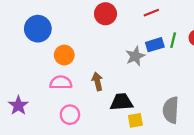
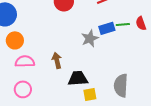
green line: (173, 40) -> (123, 24), turned 72
orange circle: (64, 55) -> (15, 40), moved
pink circle: (70, 115) -> (23, 89), moved

